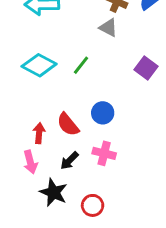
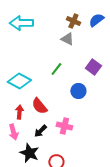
cyan diamond: (39, 65) -> (19, 81), moved
green line: (81, 65) -> (56, 69), moved
blue circle: (103, 113) -> (78, 91), moved

